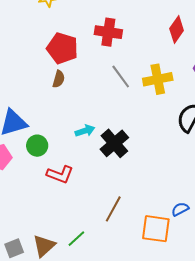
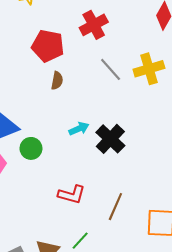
red cross: (108, 32) -> (94, 25), turned -32
brown semicircle: (59, 79) -> (57, 81), moved
red L-shape: (60, 174) -> (72, 195), moved

